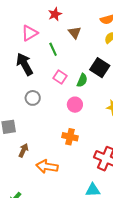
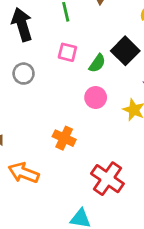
pink square: (60, 77) -> (67, 52), turned -32
pink circle: (75, 105) -> (96, 97), moved

